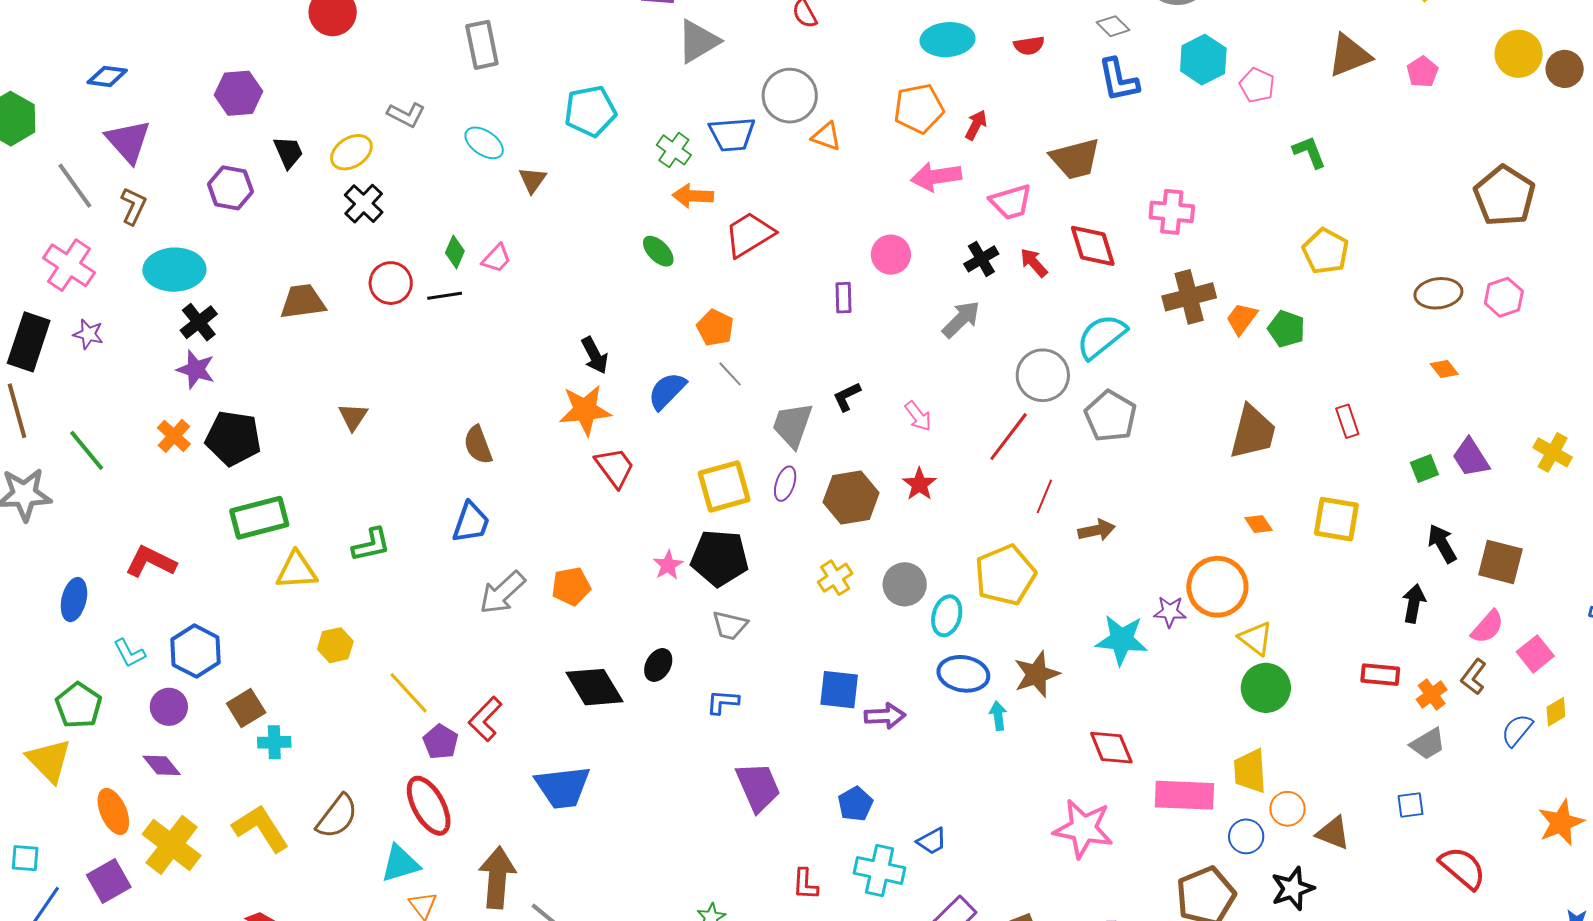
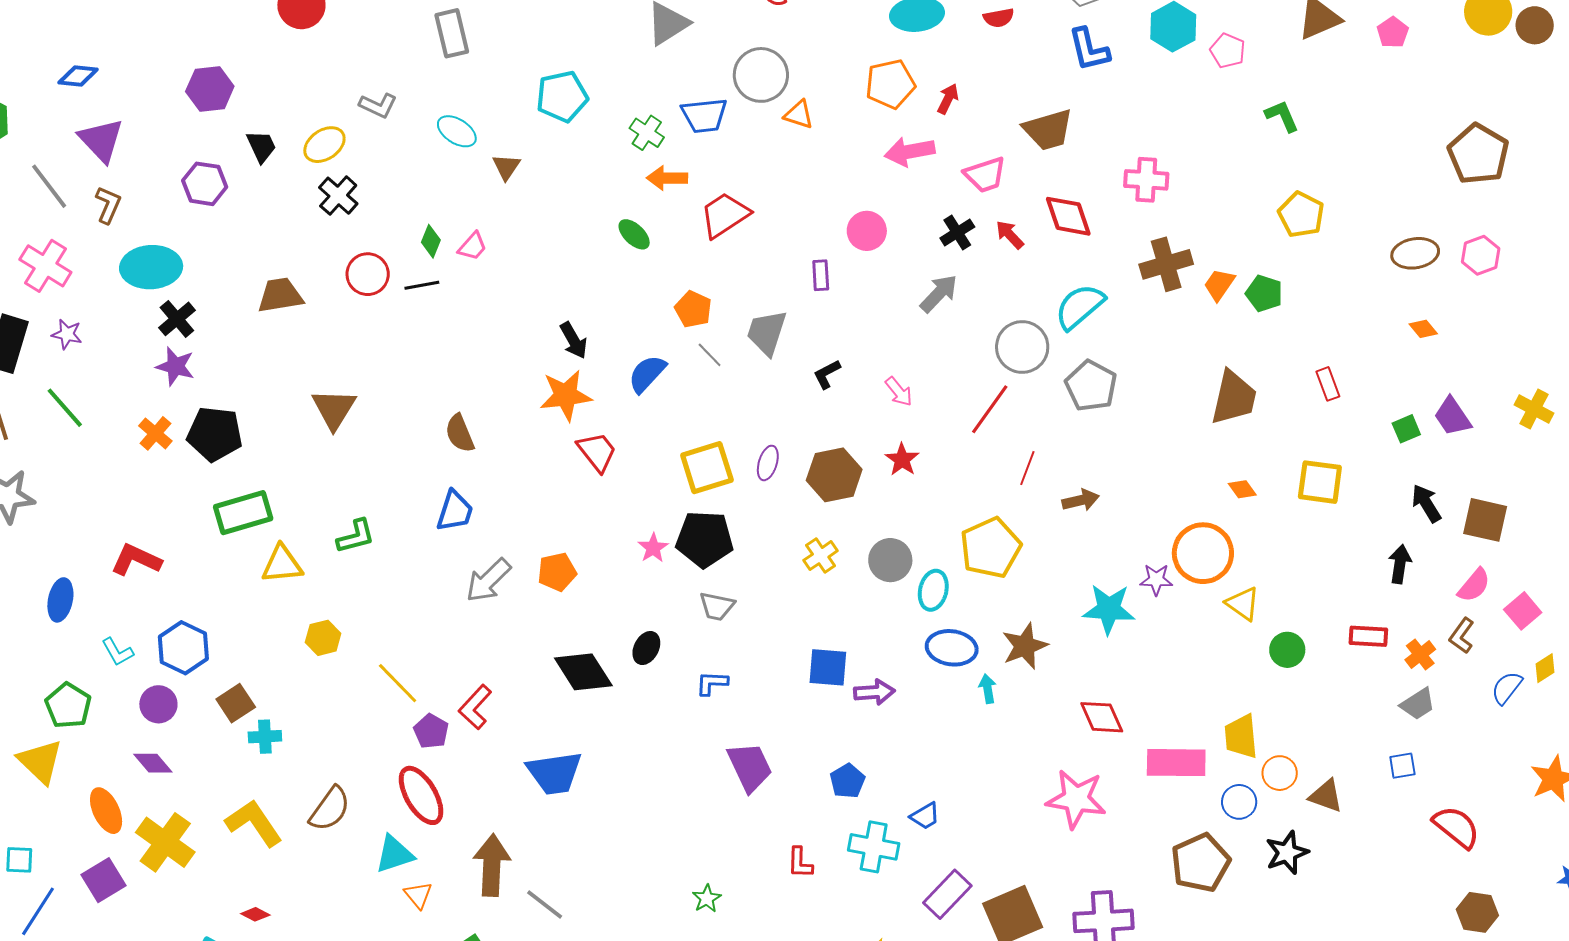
brown triangle: (353, 417) -> (334, 409), size x1.5
gray trapezoid: (792, 425) -> (767, 333), moved
green line: (87, 450) -> (65, 408), moved
green circle: (1266, 688) -> (1287, 650), moved, size x0.7

